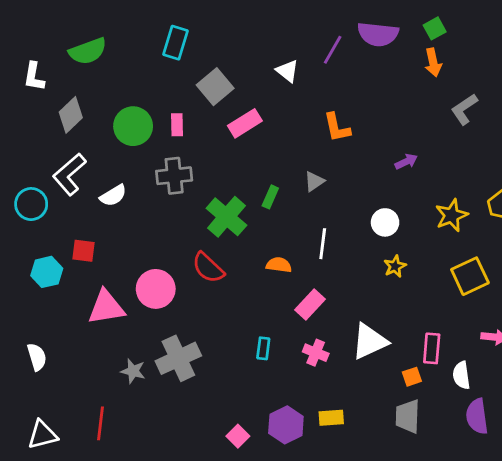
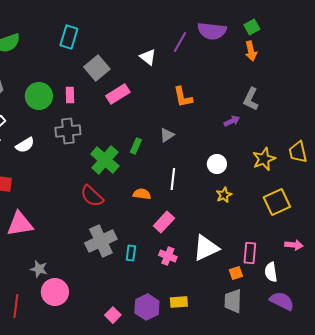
gray L-shape: (464, 109) -> (251, 99), moved, turned -30
pink circle: (156, 289) -> (55, 292), moved
gray cross: (178, 358) -> (101, 241), moved
purple semicircle: (477, 416) -> (282, 301), turned 125

